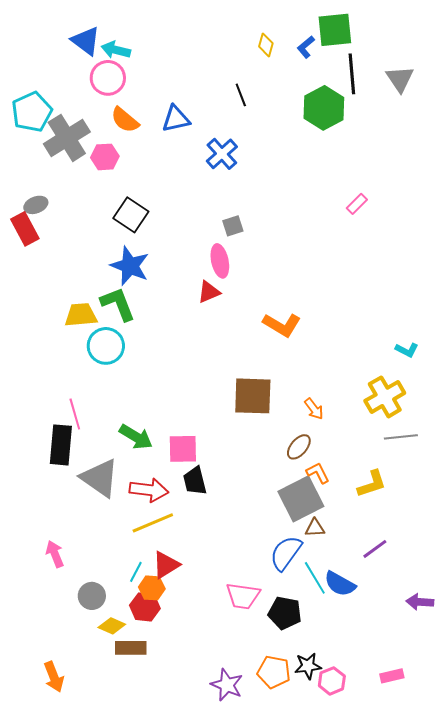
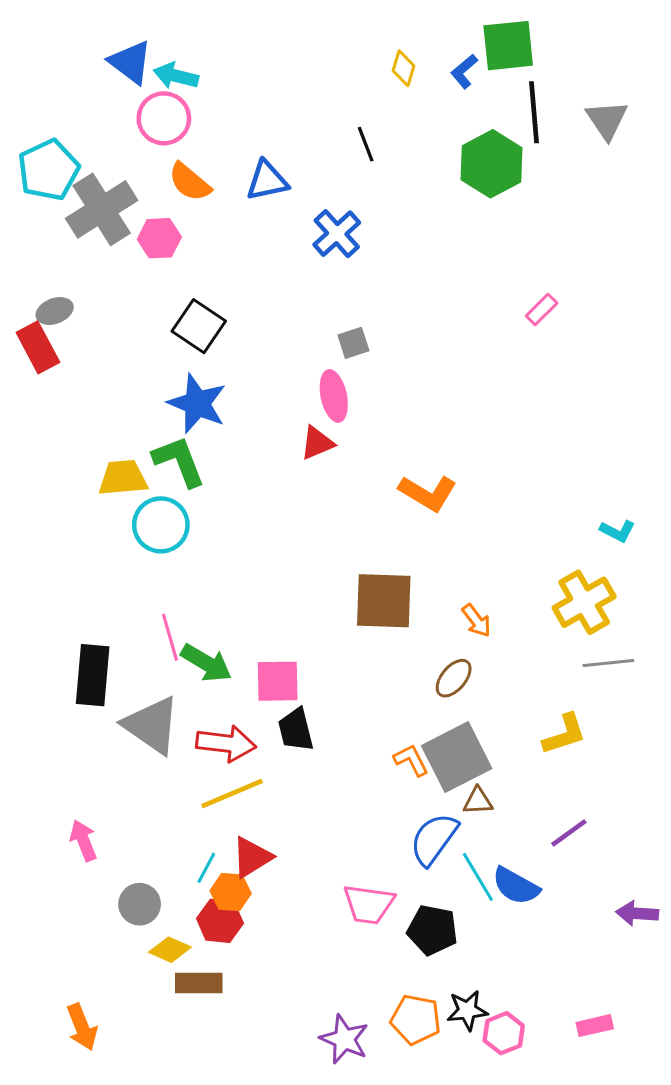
pink line: (75, 414) -> (170, 637), moved
orange L-shape: (318, 473) -> (411, 760), moved

